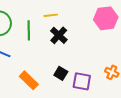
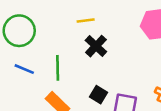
green line: (29, 30) -> (58, 68), moved

